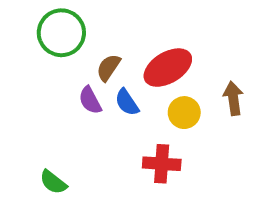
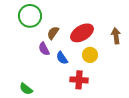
brown arrow: (233, 98) -> (116, 36), moved
blue semicircle: (127, 102) -> (62, 58), moved

